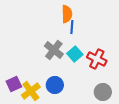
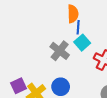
cyan square: (75, 54) -> (82, 43), moved

